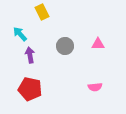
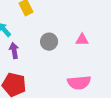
pink semicircle: (95, 87) -> (79, 83), size x1.6

